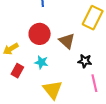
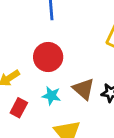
brown triangle: (67, 41) -> (84, 89), moved

